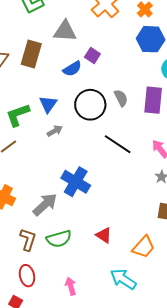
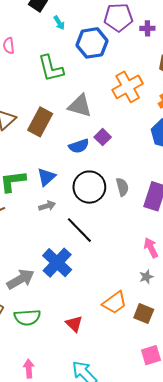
black line: (118, 144) -> (79, 230), moved
orange trapezoid: (144, 247) -> (115, 303), moved

